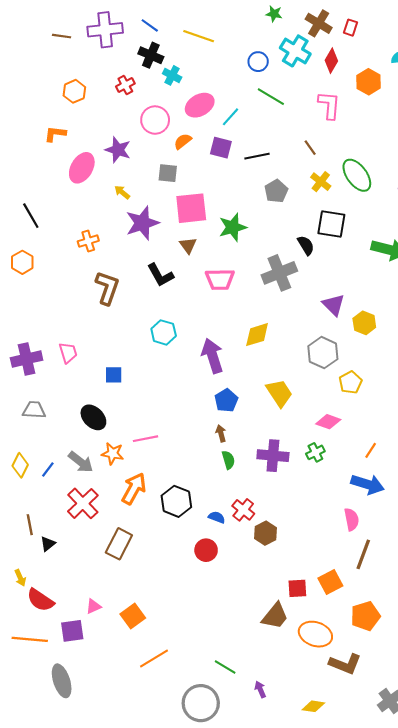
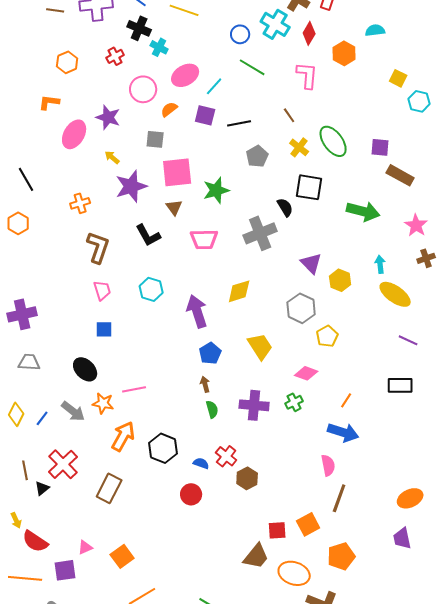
pink trapezoid: (68, 353) -> (102, 290), moved
red cross: (83, 503) -> (63, 464), moved

